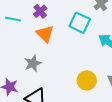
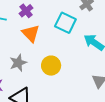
yellow circle: (87, 80) -> (51, 66), moved

